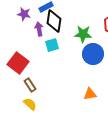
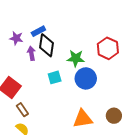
cyan square: (52, 45) -> (55, 77), moved
orange triangle: (90, 94) -> (83, 119), size x1.5

